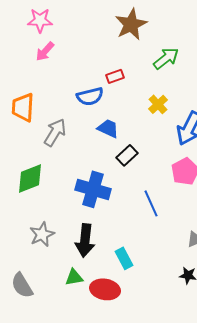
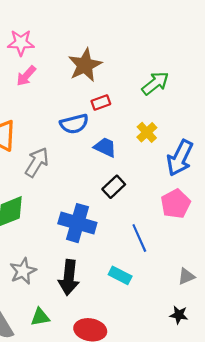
brown star: (131, 24) -> (85, 65), moved
blue trapezoid: (108, 128) -> (105, 147), moved
cyan rectangle: (124, 258) -> (120, 275), moved, turned -35
green triangle: (74, 277) -> (40, 317), moved

